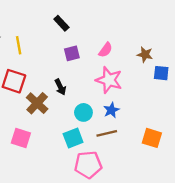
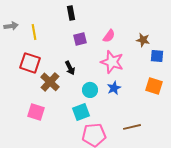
black rectangle: (61, 23) -> (71, 13), turned 32
brown line: (107, 133) -> (132, 127), moved
orange square: (152, 138) -> (154, 86), moved

